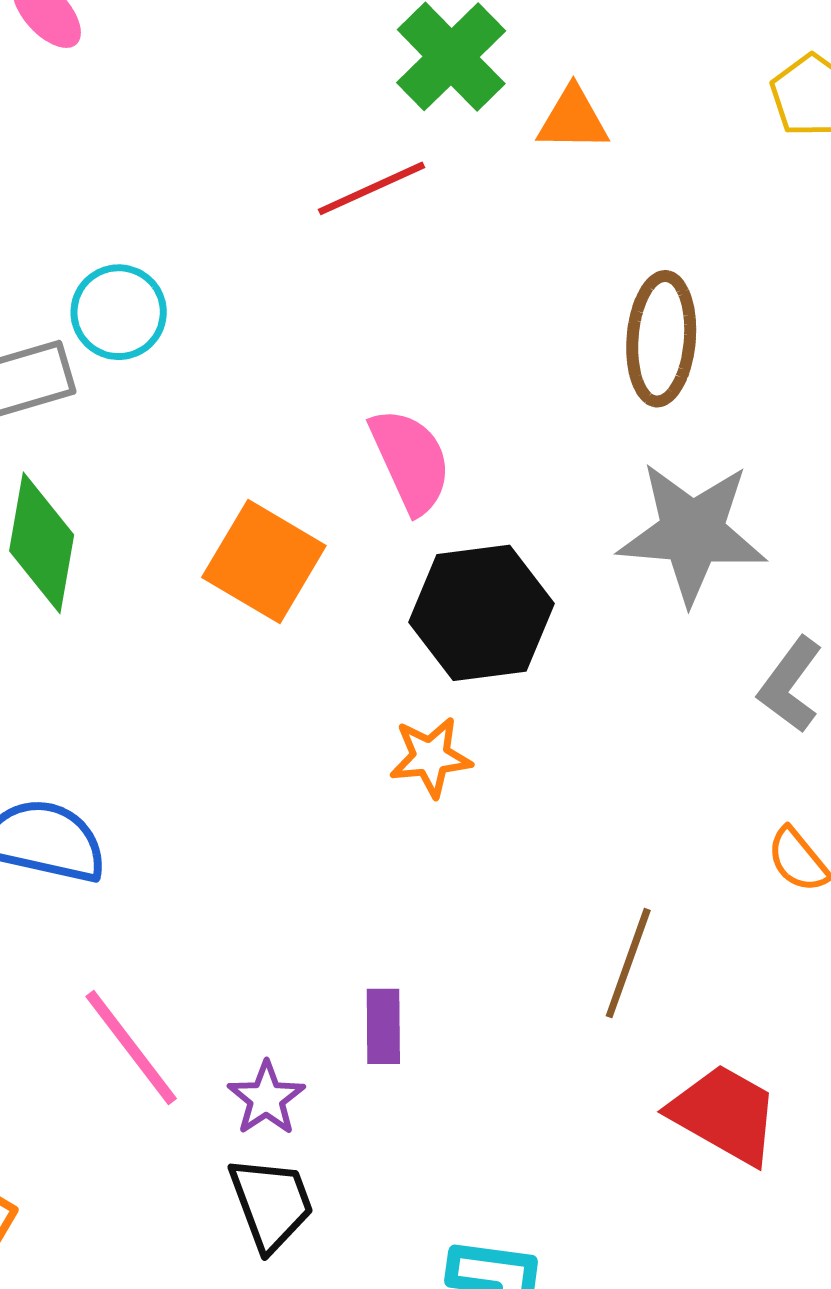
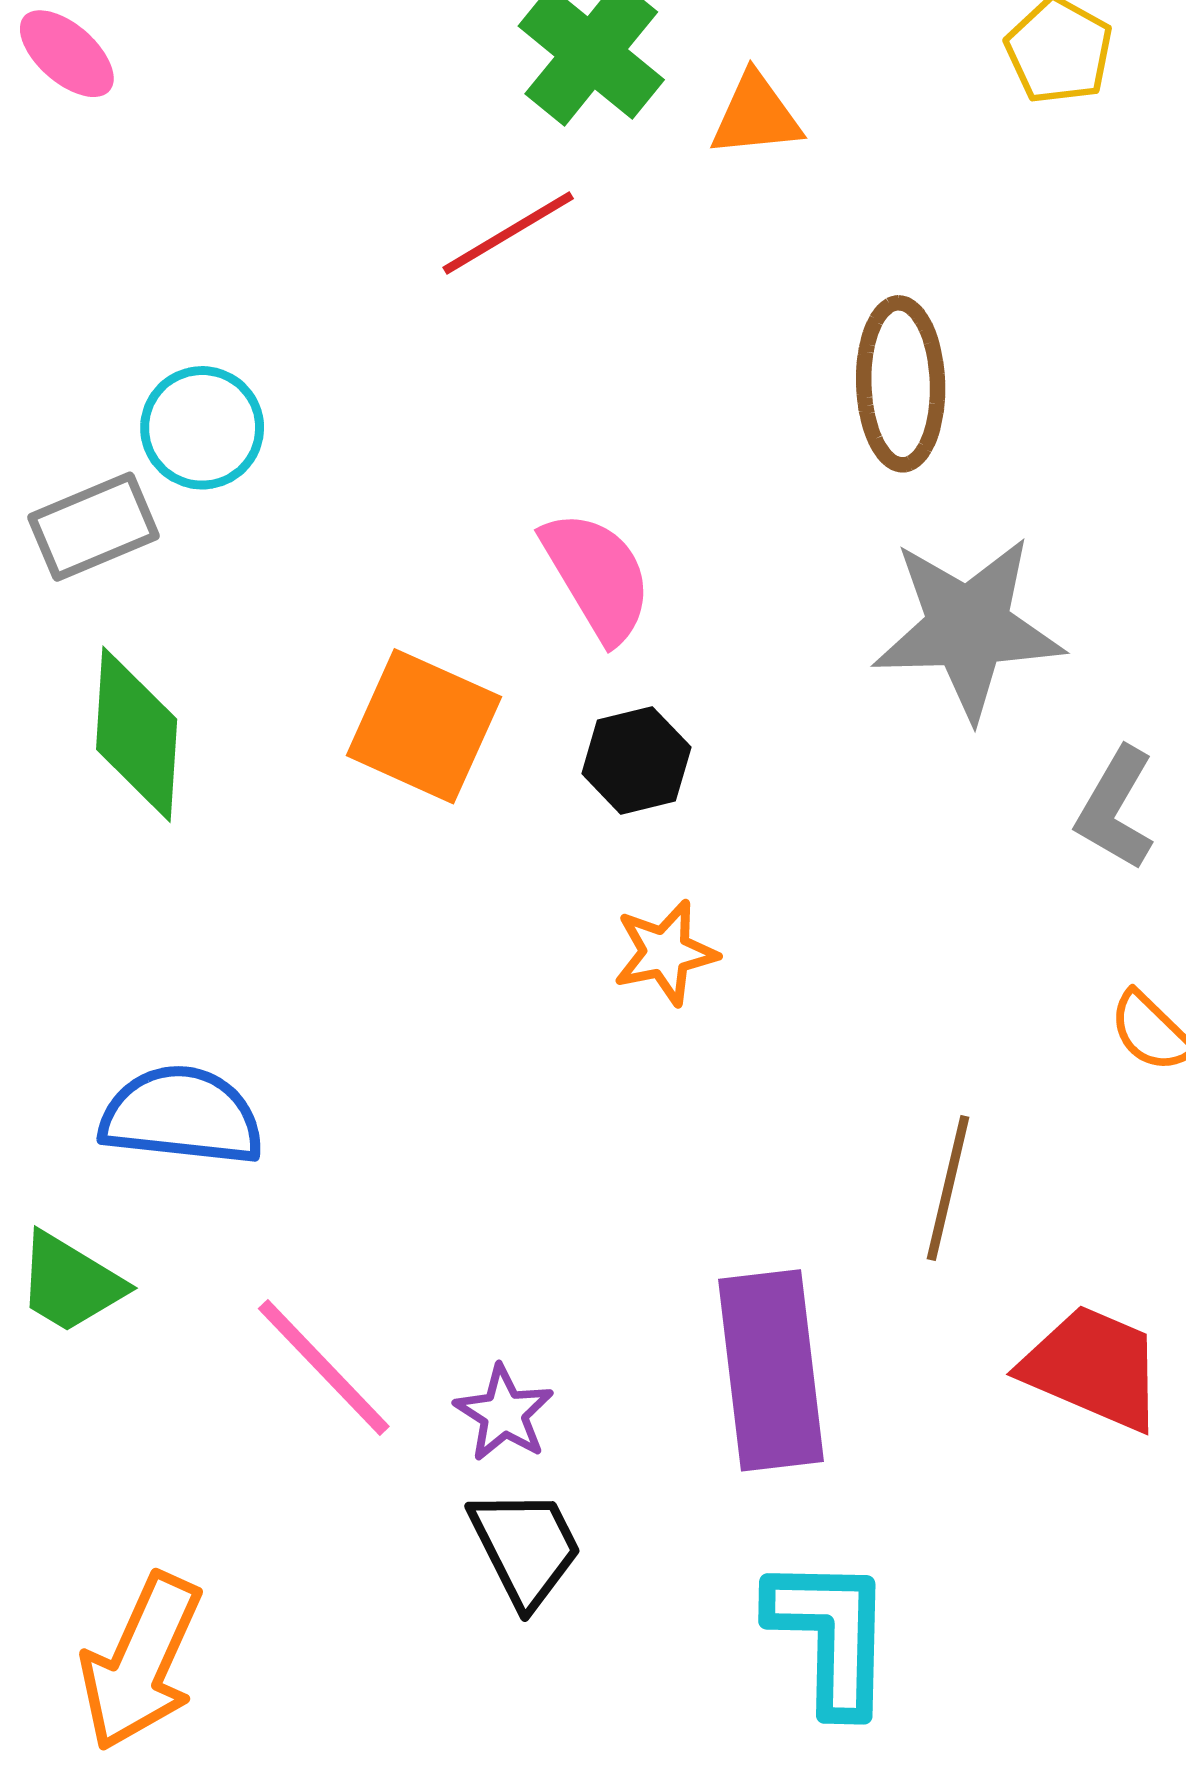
black hexagon: (481, 613) -> (636, 760), moved, size x0.6
purple rectangle: (383, 1026) -> (771, 1370), moved, size x2.0

